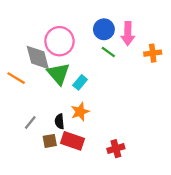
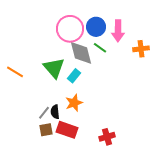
pink circle: (59, 41) -> (70, 29), moved
gray diamond: (38, 57) -> (81, 53), moved
gray line: (30, 123) -> (44, 113), moved

